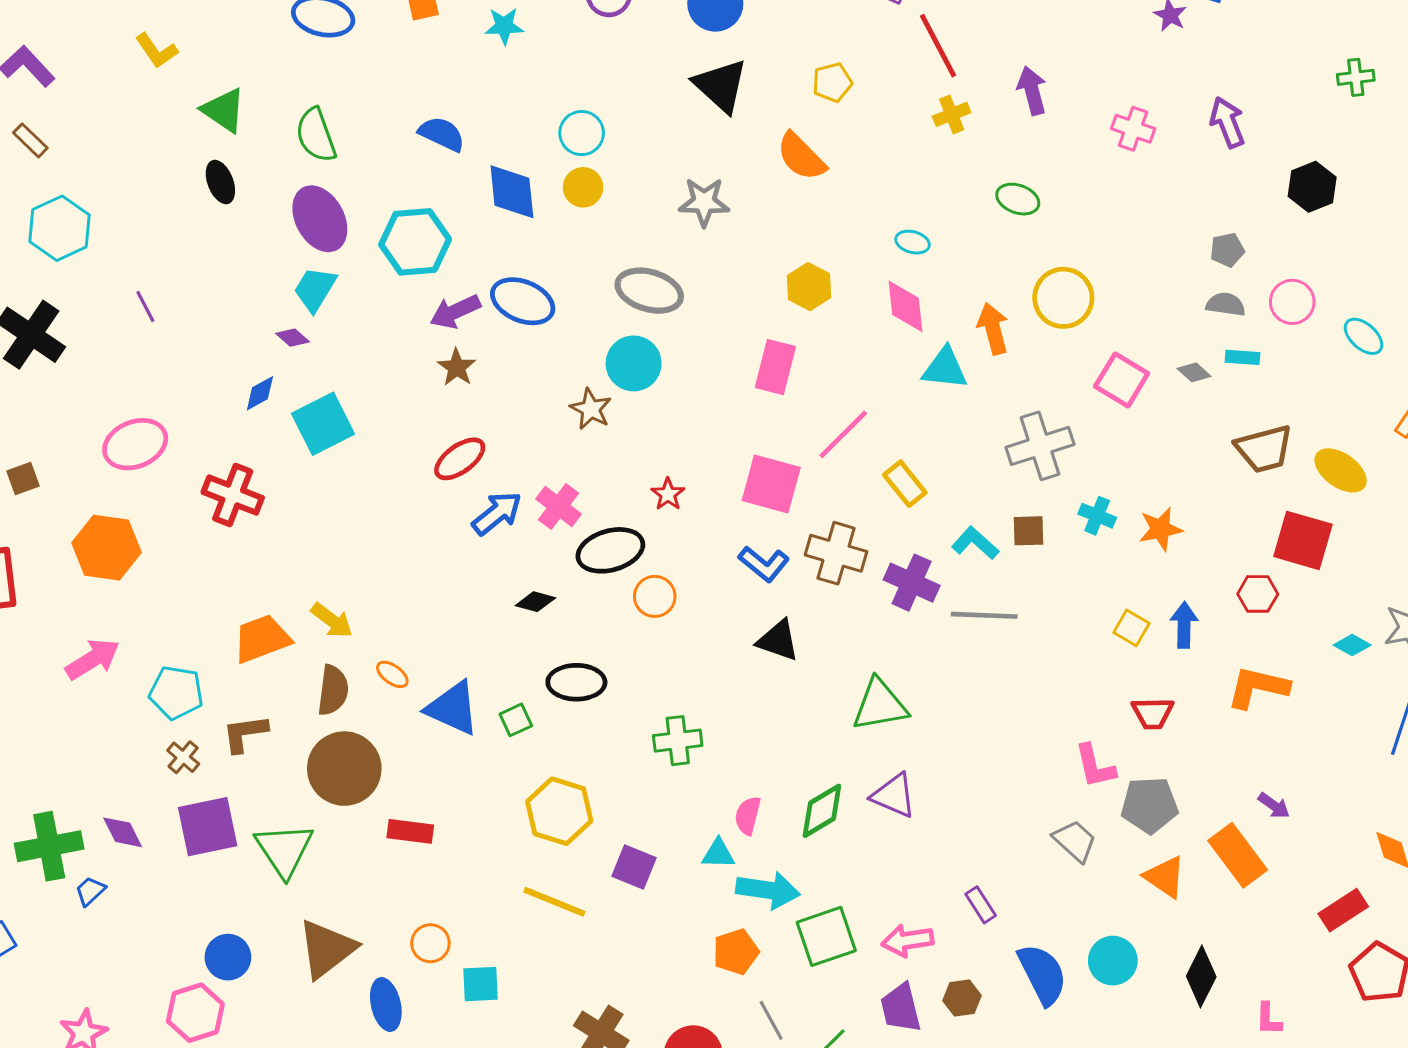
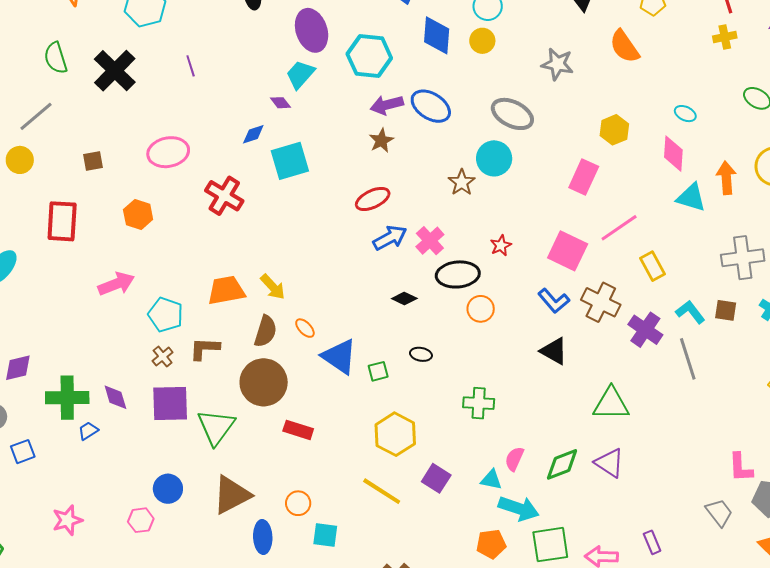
orange hexagon: (107, 548) -> (138, 215), size x0.7
gray line: (984, 615) -> (688, 359), turned 60
black ellipse: (576, 682) -> (421, 354), size x0.6
pink hexagon: (195, 1013) -> (141, 520), size x0.7

